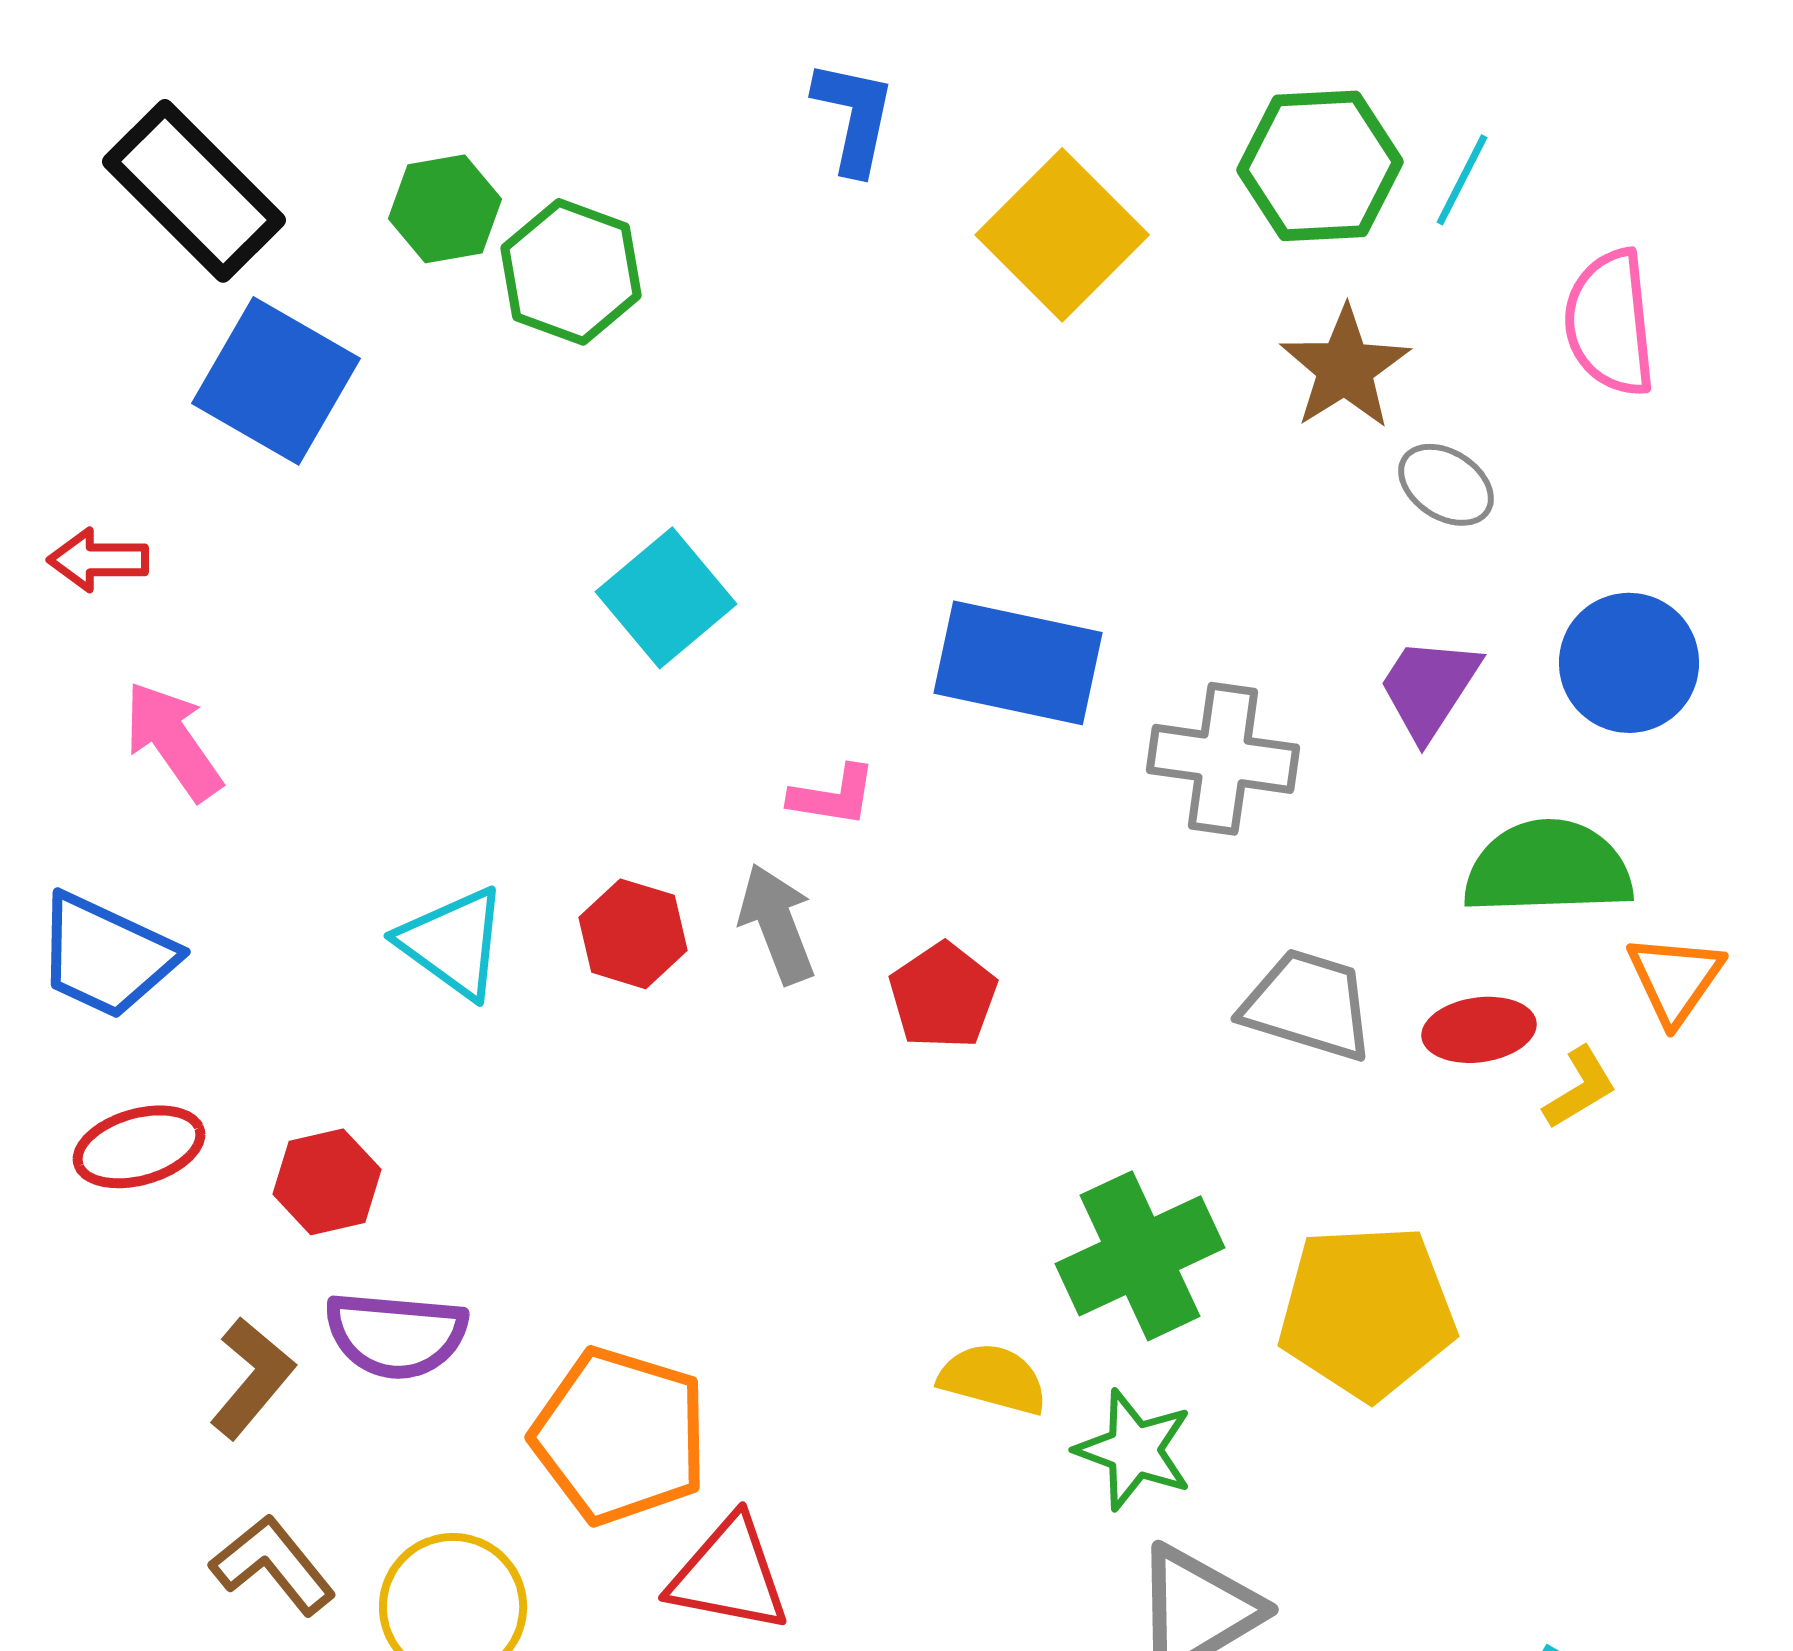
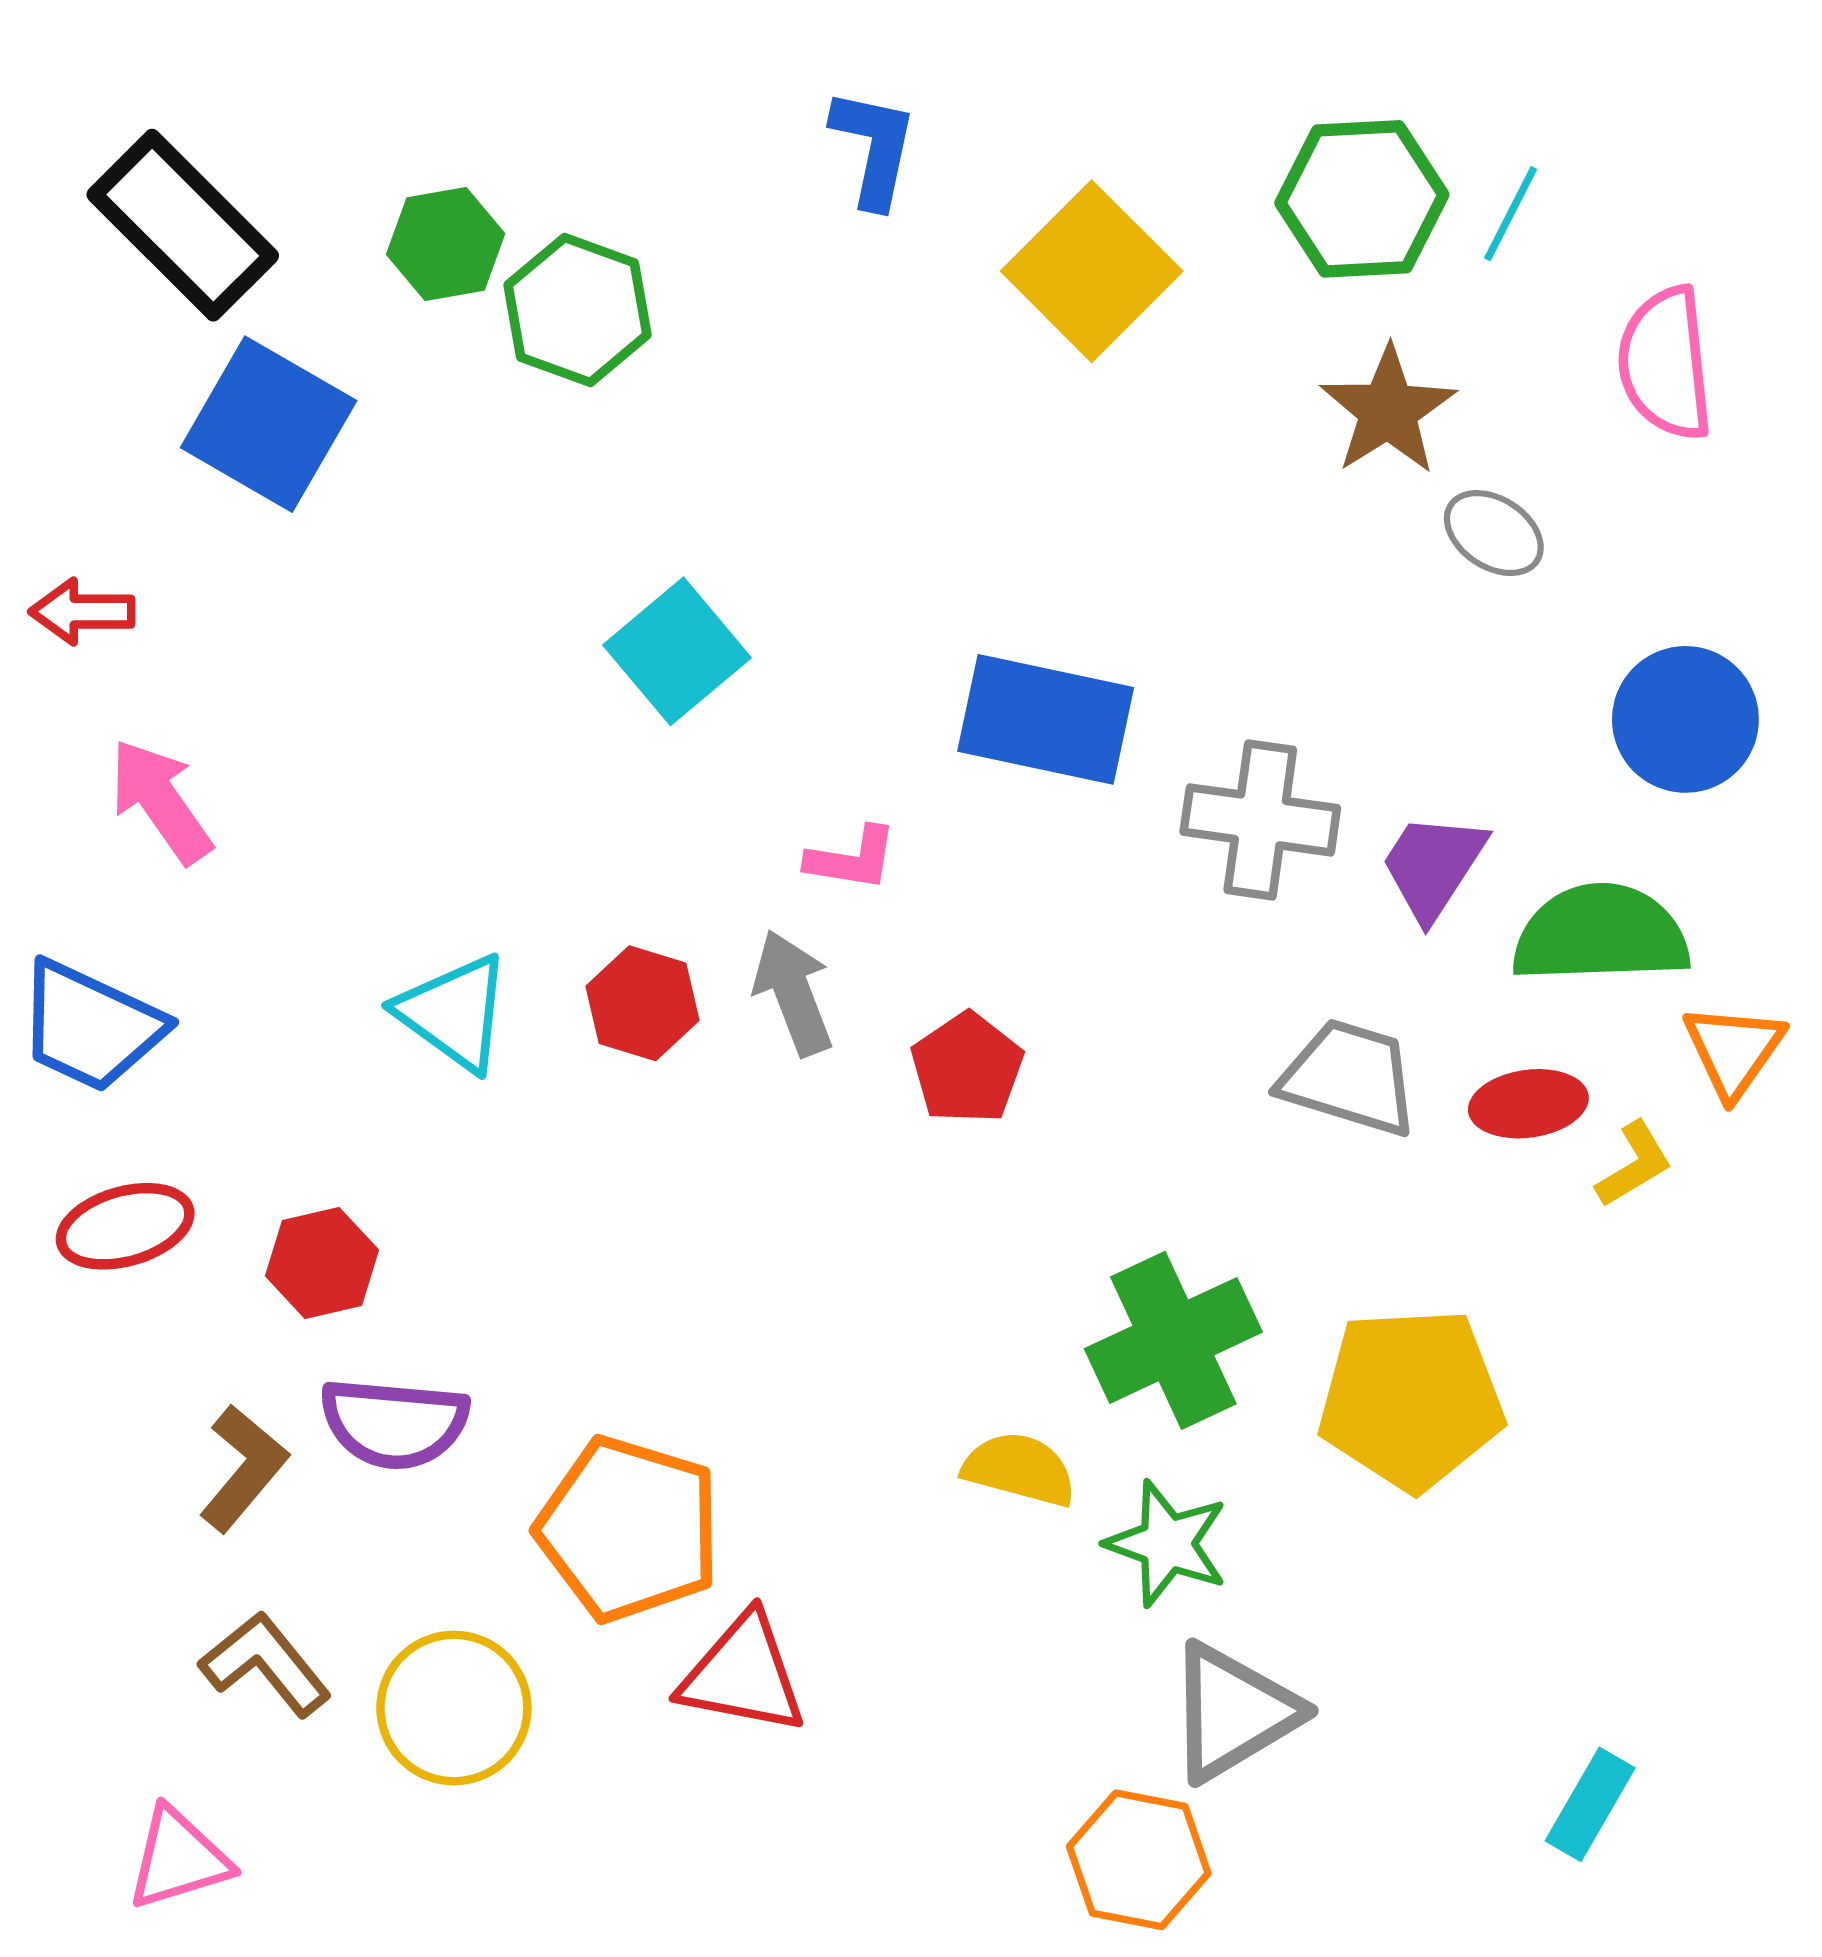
purple trapezoid: (1429, 688) -> (1433, 866), moved

